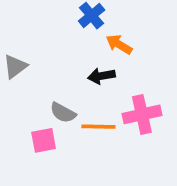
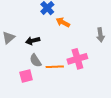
black arrow: (101, 76) -> (33, 41), moved
gray semicircle: (63, 113) -> (35, 61), turned 32

